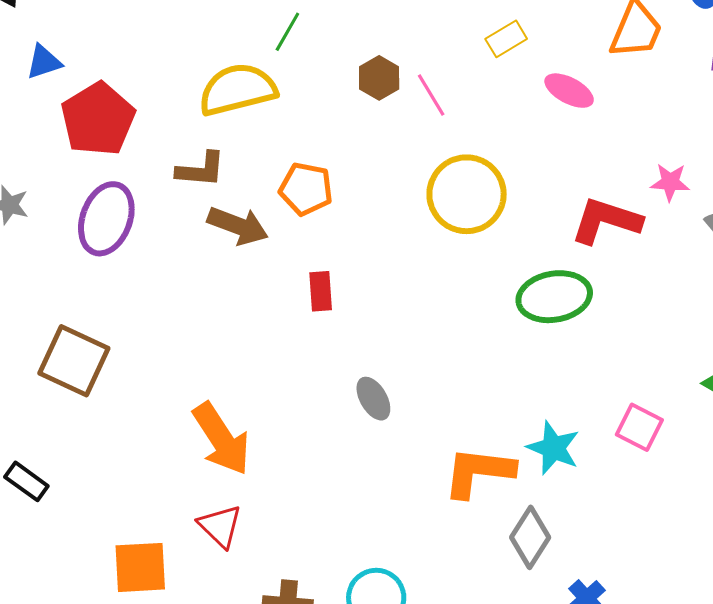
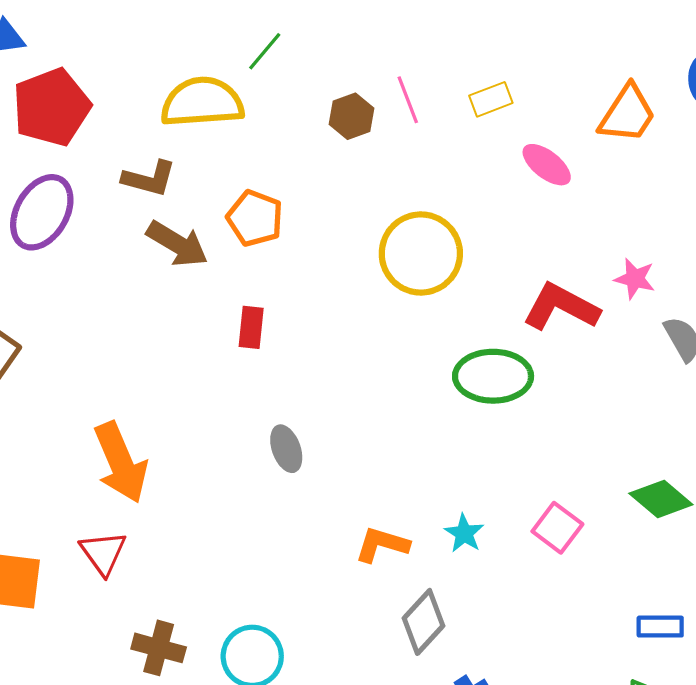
pink line: (431, 95) -> (408, 100), moved
cyan star: (553, 448) -> (464, 533), size x0.7
orange L-shape: (479, 472) -> (382, 545), size x0.7

